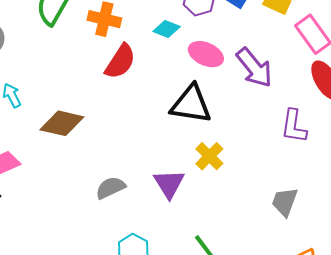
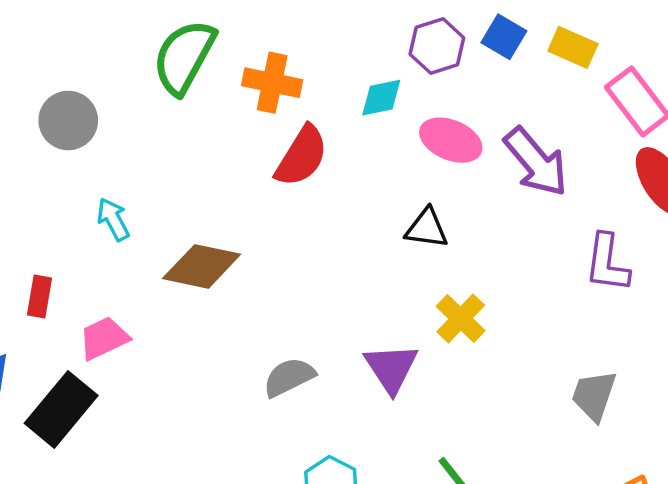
cyan diamond: (167, 29) -> (381, 98), turned -32
black triangle: (191, 104) -> (427, 228), size x0.6

